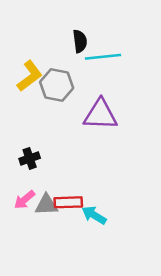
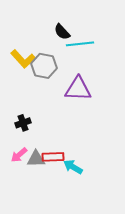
black semicircle: (80, 41) -> (62, 32), turned 144
yellow L-shape: (30, 76) -> (23, 59), turned 85

